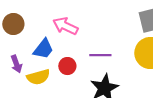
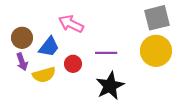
brown circle: (13, 24) -> (22, 38), moved

